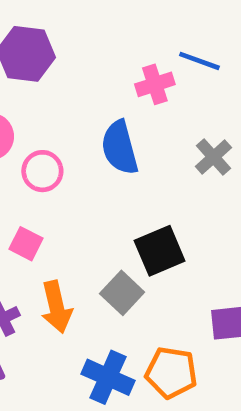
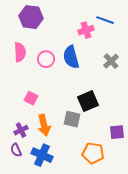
pink circle: (42, 171) -> (46, 59), moved
gray square: (122, 293) -> (72, 119), turned -30
blue cross: (108, 377) -> (42, 155), moved

